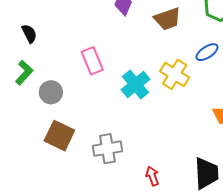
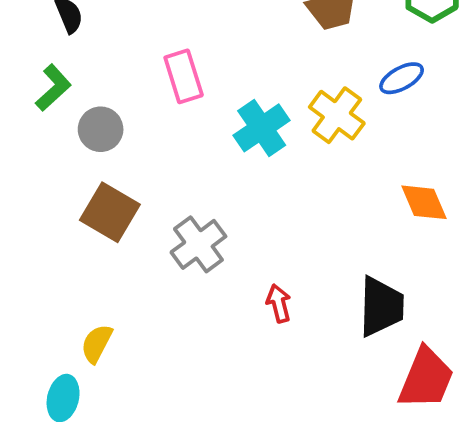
gray cross: (107, 149) -> (198, 244), turned -32

